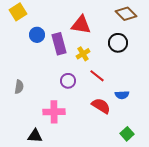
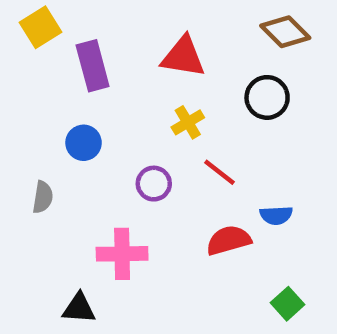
blue circle: (37, 35) -> (84, 143), moved
purple rectangle: (59, 44) -> (93, 66), moved
red semicircle: (101, 106) -> (229, 240), turned -48

